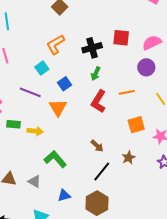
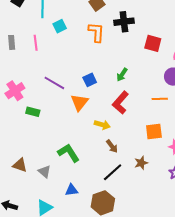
orange L-shape: (55, 45) -> (96, 32), moved, turned 115
black cross: (92, 48) -> (124, 22), moved
cyan square: (42, 68) -> (60, 26), moved
orange line: (127, 92) -> (160, 99), moved
yellow arrow: (35, 131) -> (102, 125), moved

